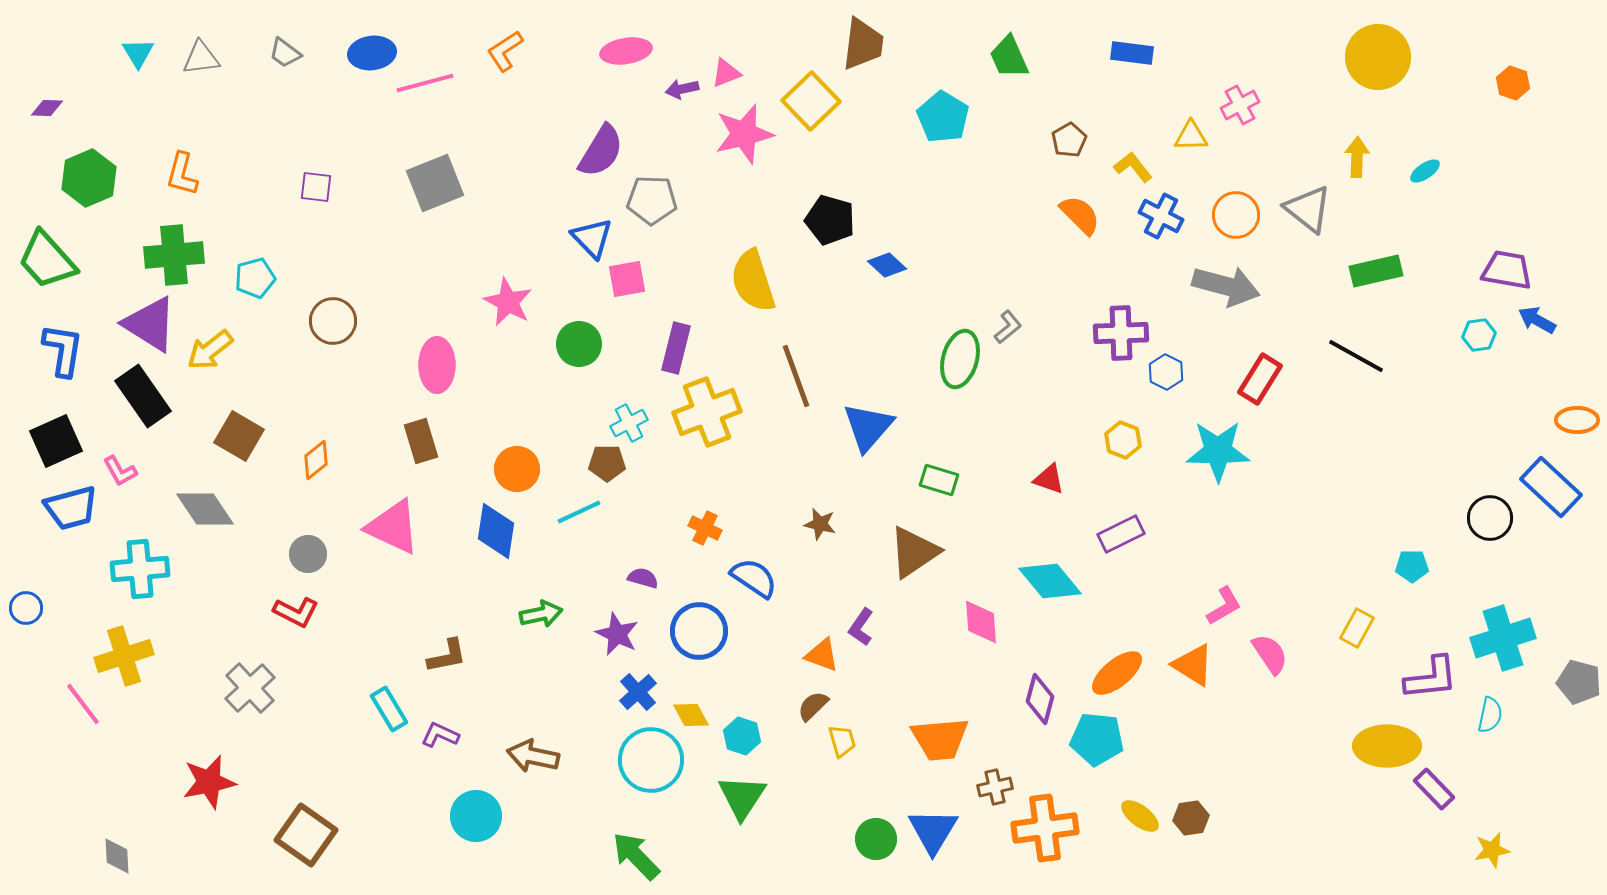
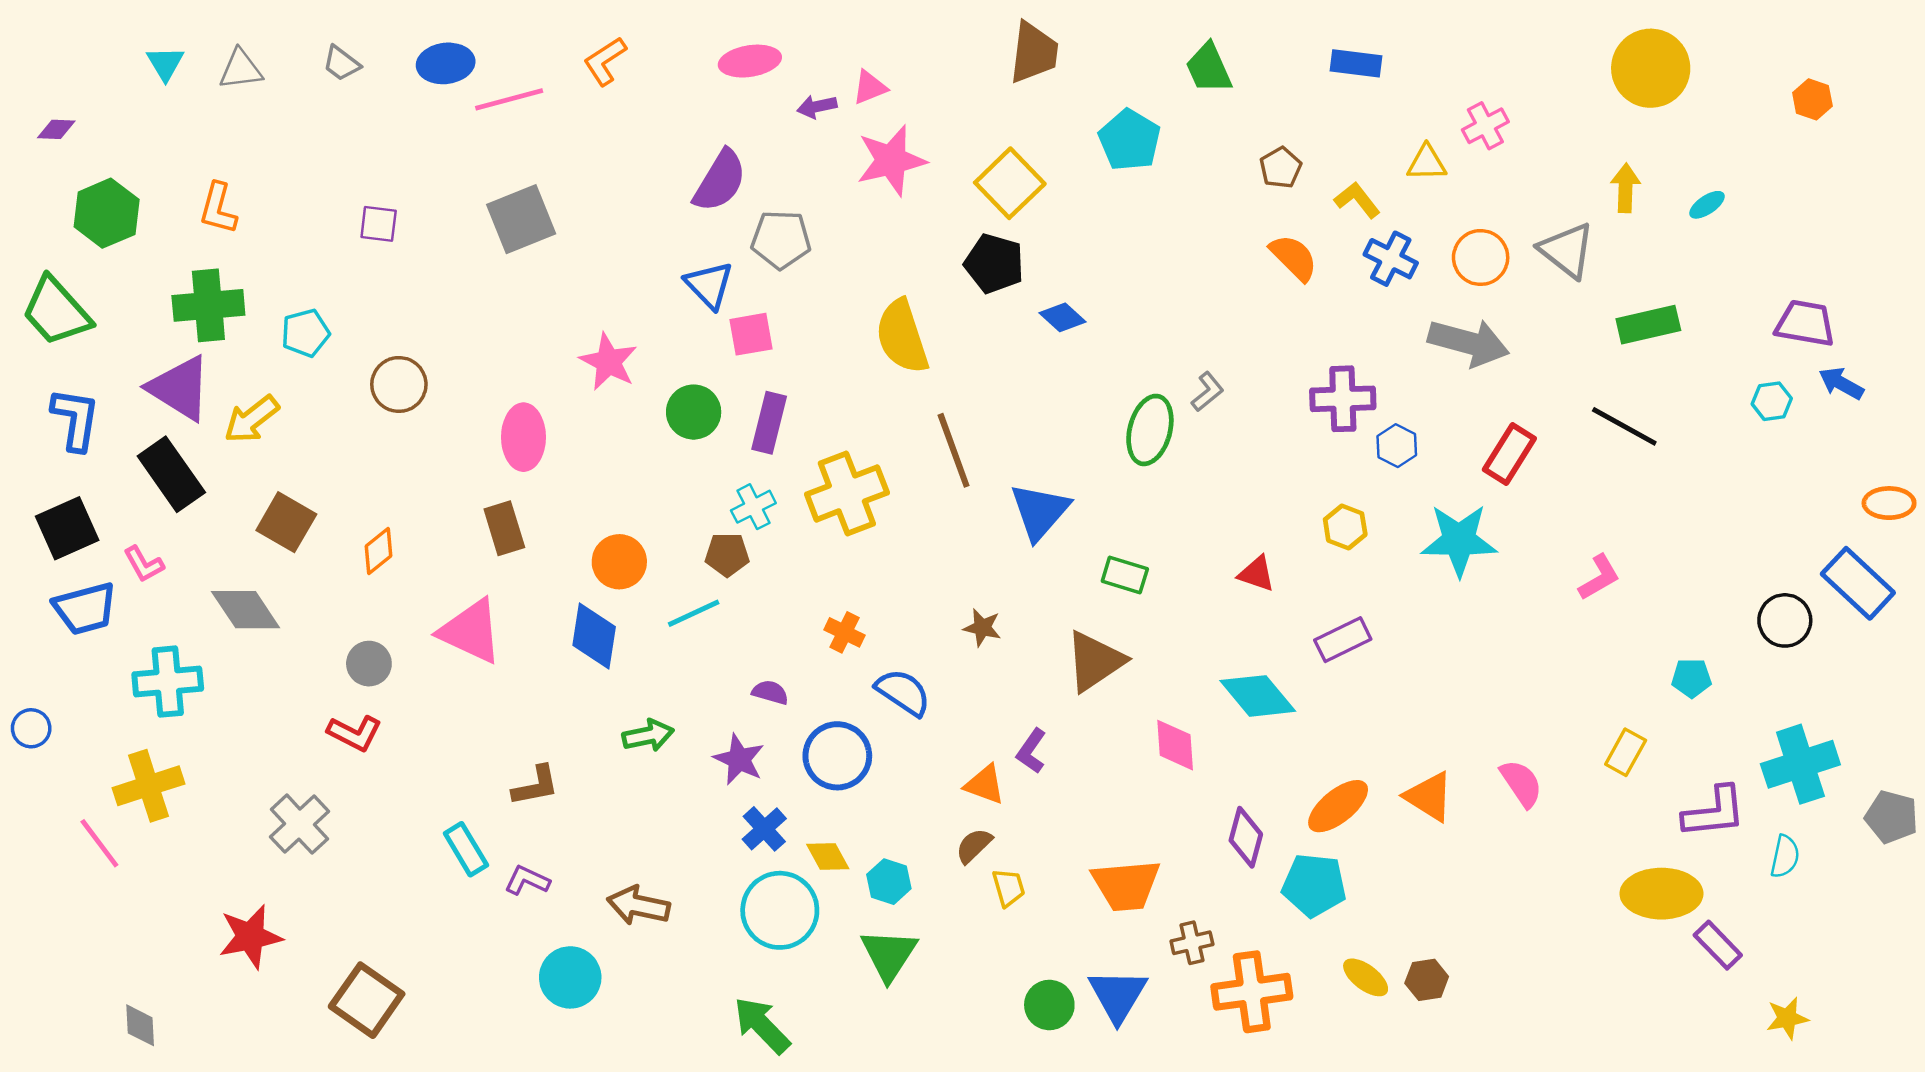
yellow square: (811, 101) -> (1010, 183), moved
purple rectangle: (676, 348) -> (769, 423), moved
pink L-shape: (1224, 606) -> (1599, 577), moved

